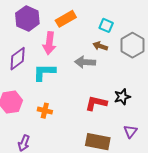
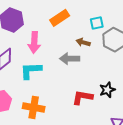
orange rectangle: (66, 19) -> (60, 18), moved
cyan square: (106, 25) -> (97, 23), moved, turned -32
orange cross: (45, 111) -> (34, 107), size x1.5

